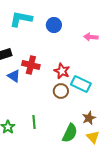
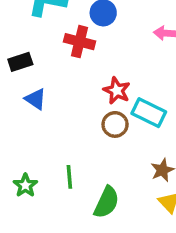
red cross: (31, 65) -> (80, 42), moved
green semicircle: (70, 133) -> (107, 202), moved

